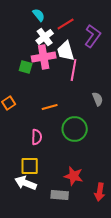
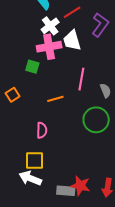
green square: (26, 67) -> (32, 67), moved
pink line: (74, 70) -> (81, 79), moved
green circle: (75, 129) -> (96, 120), moved
red star: (74, 176) -> (80, 186), moved

